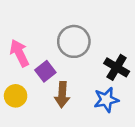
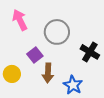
pink arrow: (19, 53) -> (20, 20), moved
blue star: (106, 100) -> (73, 85), moved, turned -30

